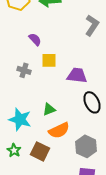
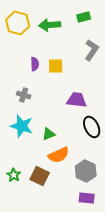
purple semicircle: (35, 39) -> (35, 64), turned 40
yellow square: (49, 60) -> (56, 66), moved
cyan star: (20, 119) -> (22, 126), moved

